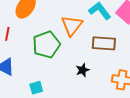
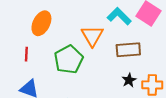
black star: (83, 70) -> (129, 80), moved

